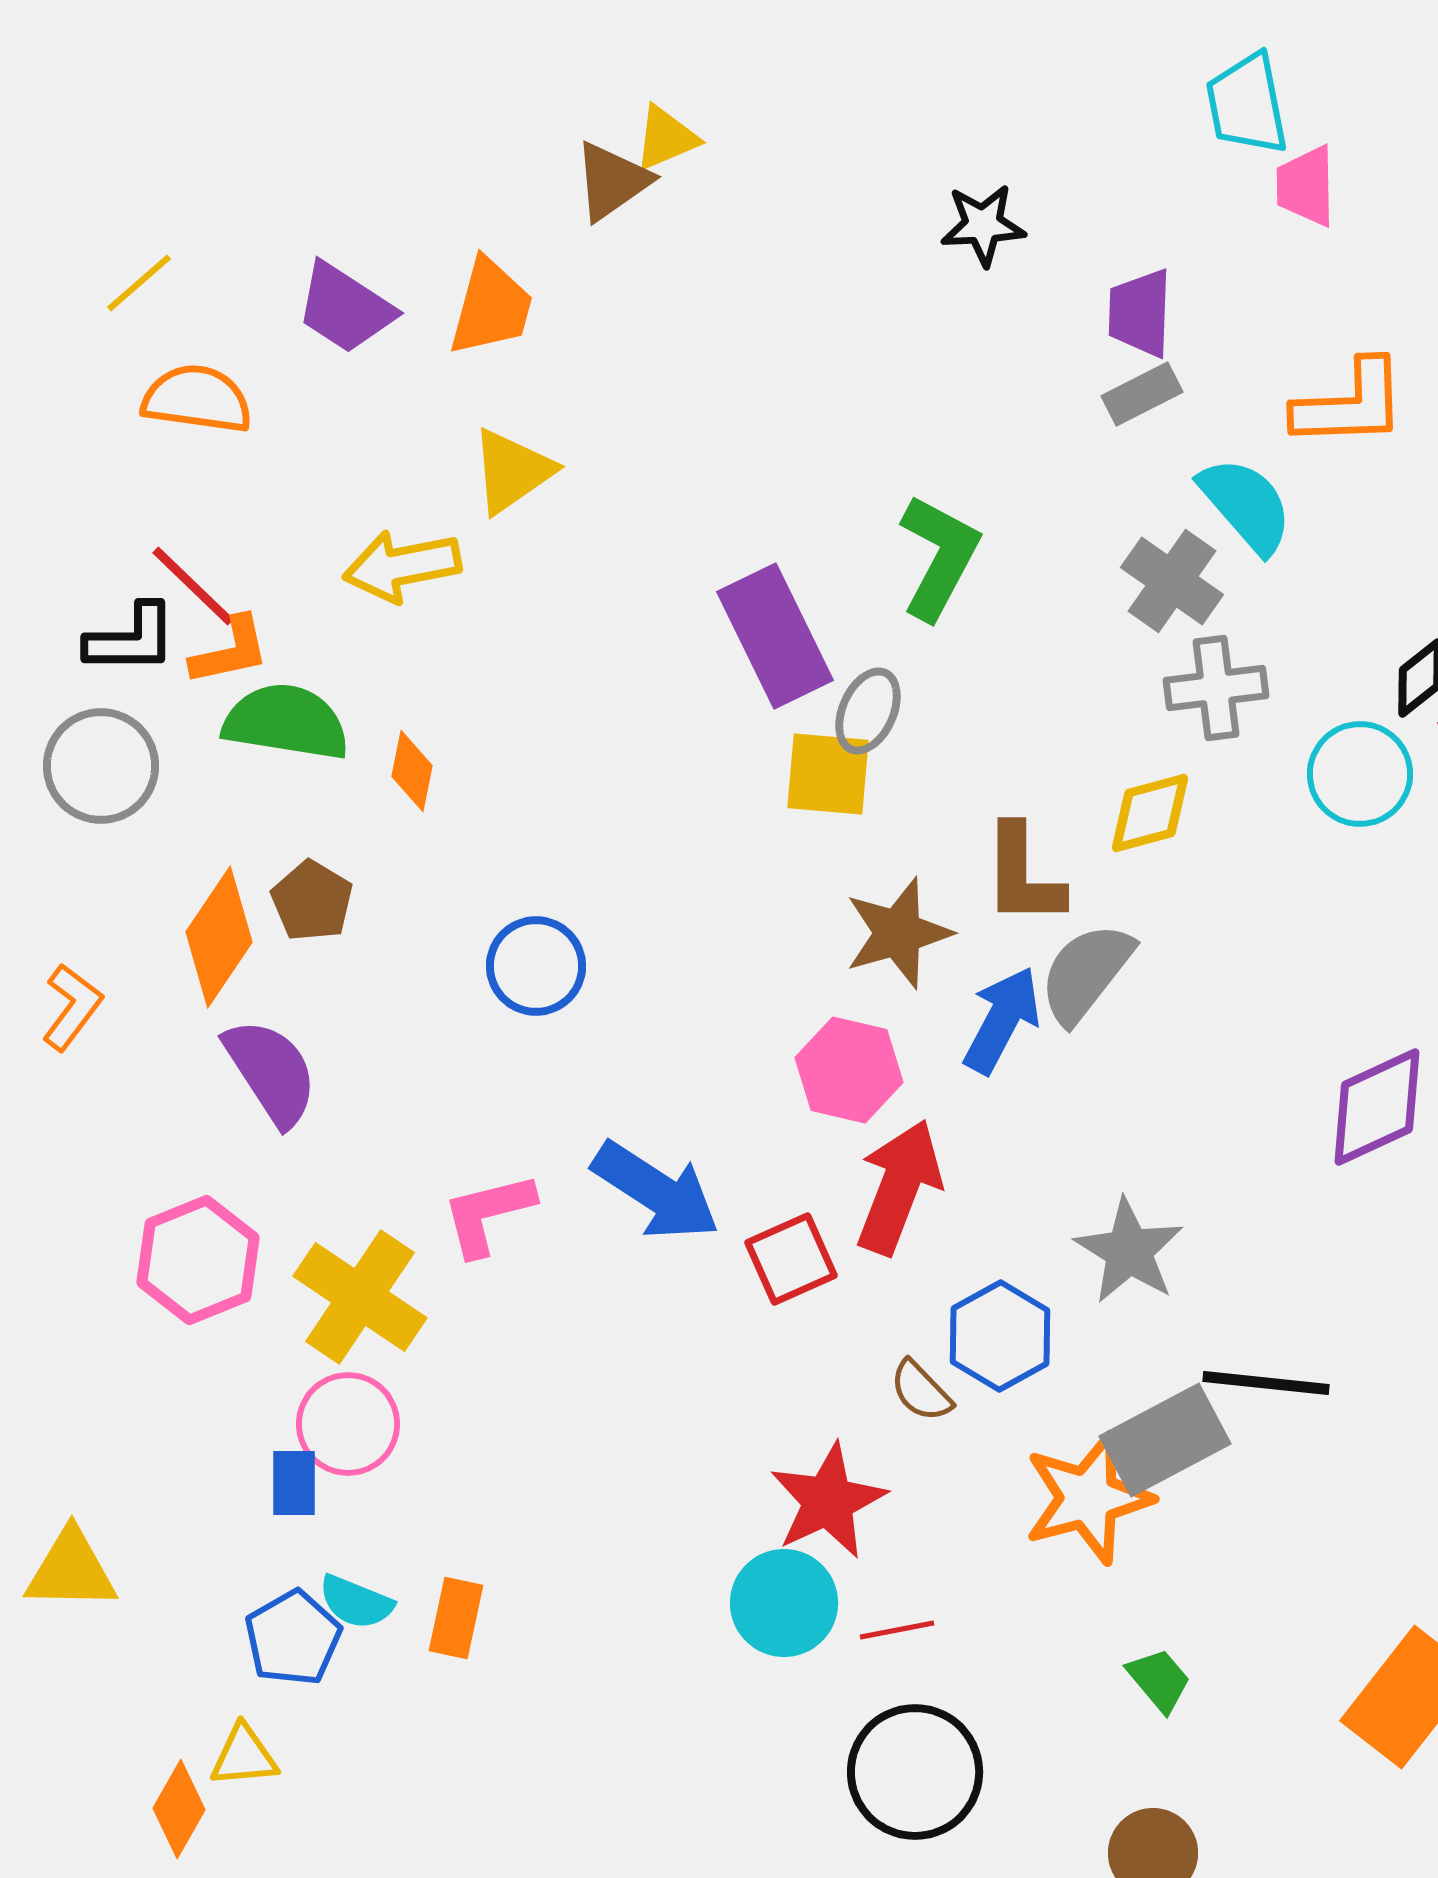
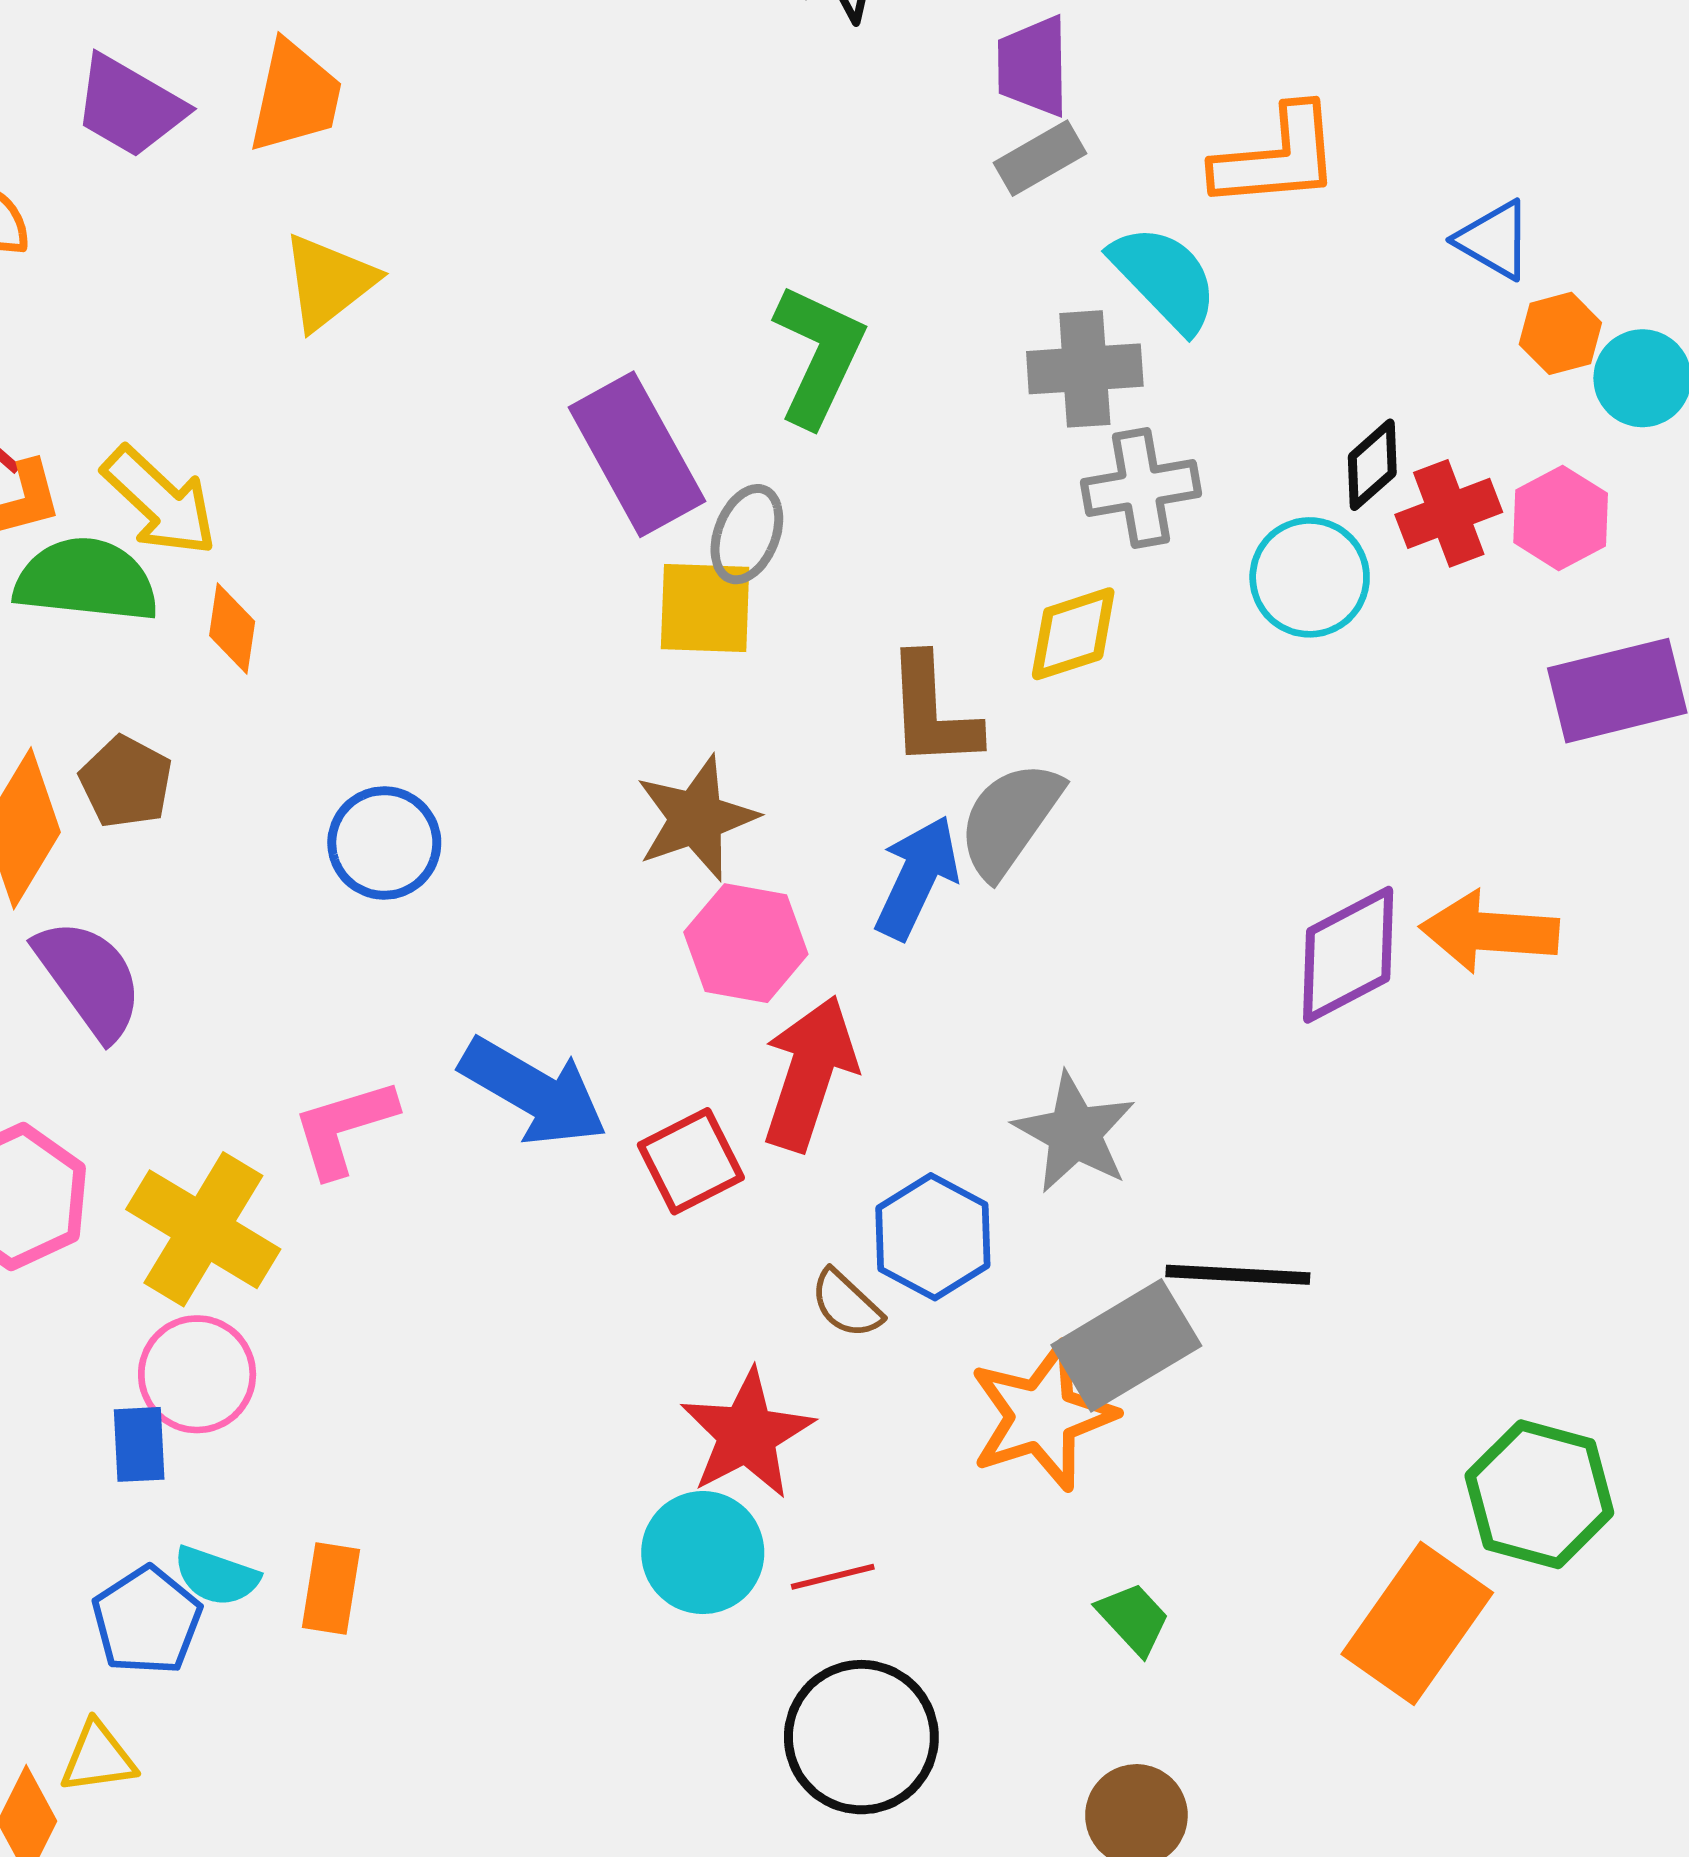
yellow arrow: (402, 566) -> (160, 501), moved, turned -123
gray cross: (1172, 581) -> (1085, 369), turned -36
brown star: (898, 933) -> (696, 818), moved

